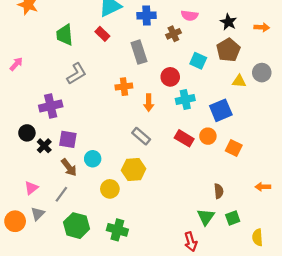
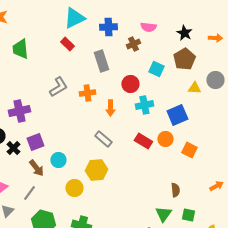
green trapezoid: (65, 35) -> (20, 49), moved
gray L-shape: (76, 74) -> (58, 87), moved
purple square: (68, 139) -> (35, 142), turned -30
orange arrow: (263, 187) -> (216, 186), turned 152
green square: (233, 218) -> (188, 215), turned 32

